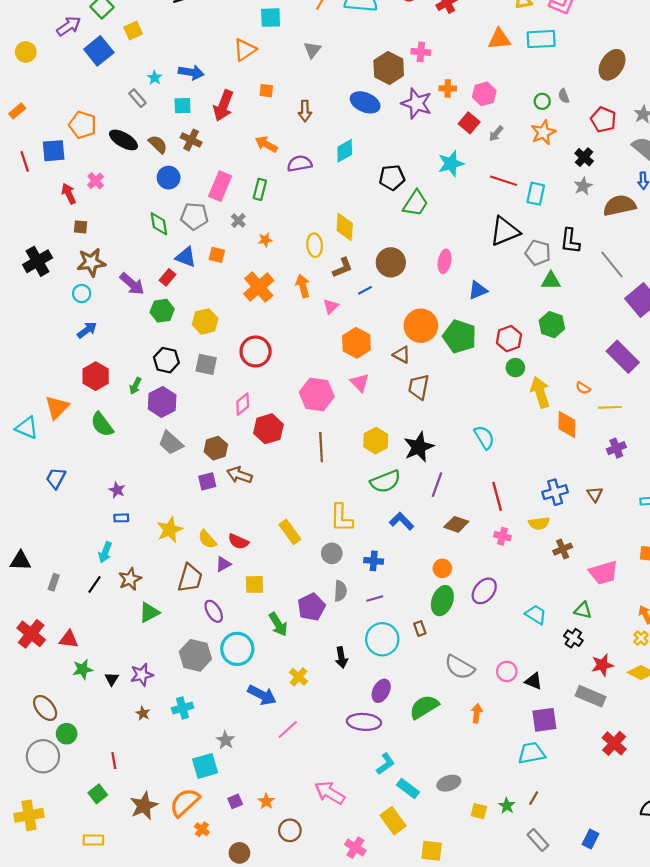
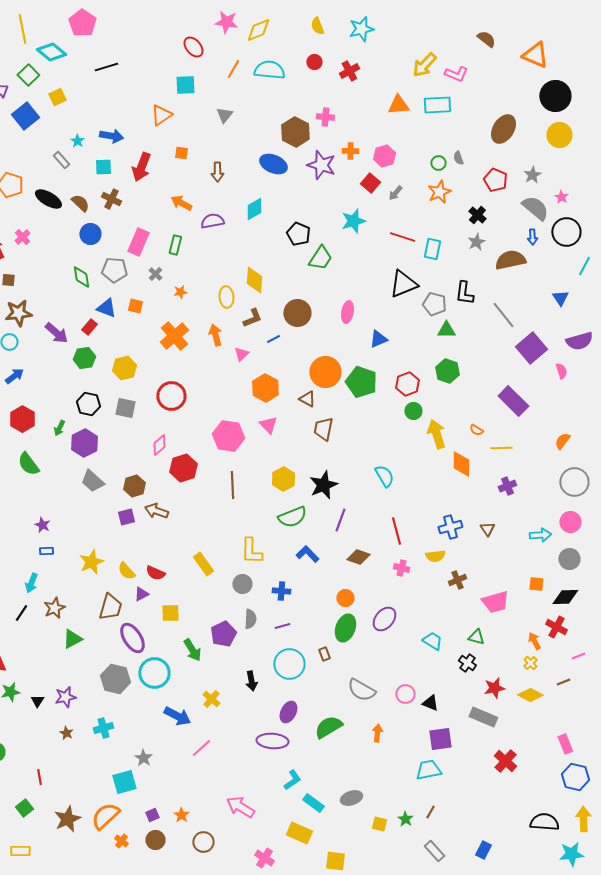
black pentagon: (392, 178) -> (298, 234), turned 30
purple ellipse: (214, 611) -> (132, 638), size x1.4
yellow rectangle: (393, 821) -> (299, 833), turned -30
brown circle: (239, 853) -> (155, 840), moved

